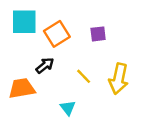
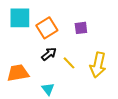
black arrow: (45, 65) -> (49, 54), moved
cyan triangle: (68, 108) -> (48, 89), moved

